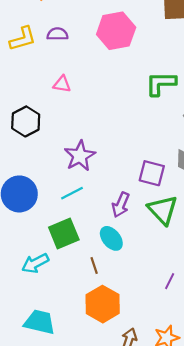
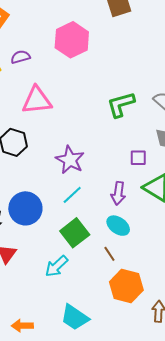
pink triangle: (62, 84) -> (37, 100), size x1.8
green L-shape: (161, 84) -> (121, 104), moved
purple square: (152, 173) -> (138, 158), size x0.7
cyan trapezoid: (40, 322) -> (75, 317), turned -144

